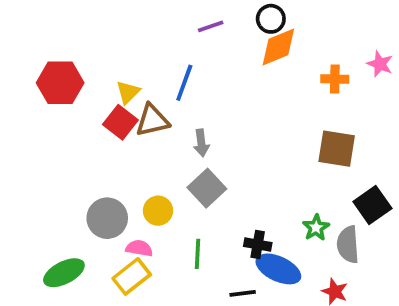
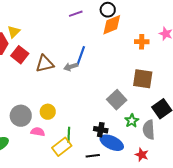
blue line: (184, 83) -> (81, 56), moved
yellow triangle: (128, 92) -> (14, 32), moved
red square: (120, 122) -> (20, 55), moved
gray arrow: (201, 143) -> (71, 67), moved, turned 80
gray square: (207, 188) -> (117, 100), moved
yellow rectangle: (132, 276) -> (62, 147), moved

